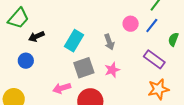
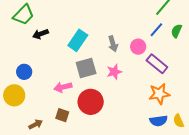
pink circle: (131, 24) -> (138, 47), moved
green semicircle: (173, 39) -> (176, 31), moved
blue circle: (26, 61) -> (24, 72), moved

